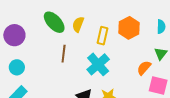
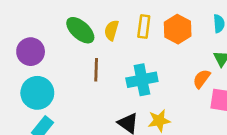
yellow rectangle: (103, 36) -> (144, 26), moved
cyan cross: (98, 64) -> (142, 80), turned 35
cyan circle: (17, 67) -> (37, 93), size x1.6

